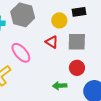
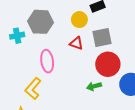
pink ellipse: (21, 53) -> (47, 61), turned 45
red circle: (77, 68) -> (108, 64), size x1.5

